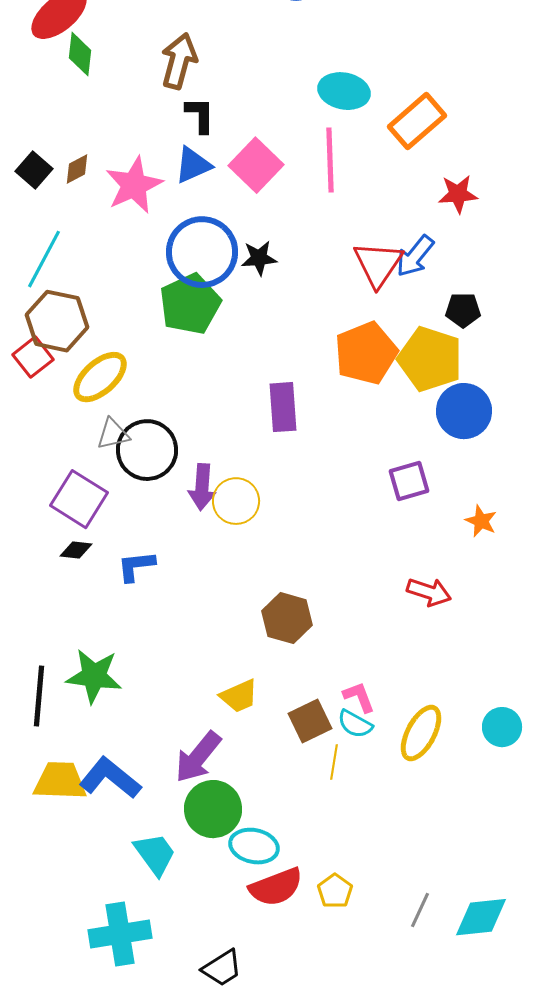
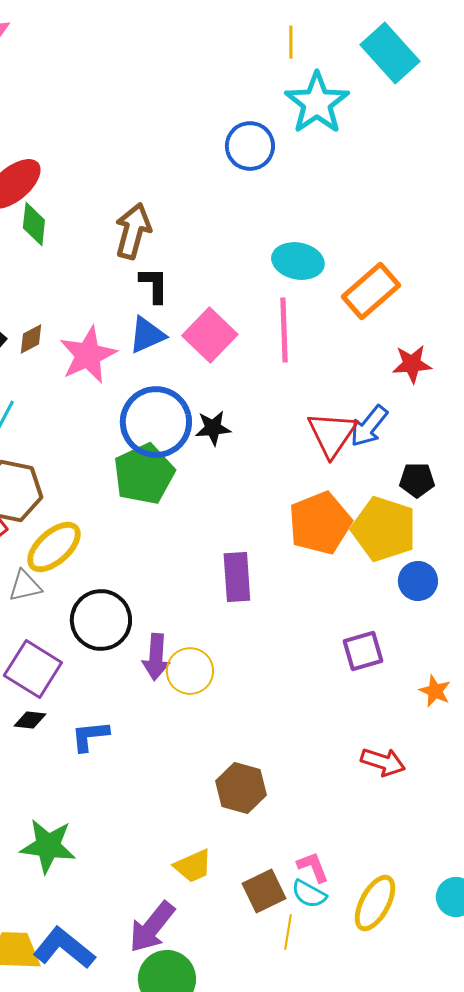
blue circle: (464, 411) -> (418, 581), size x0.7
gray triangle: (113, 434) -> (25, 586), moved

